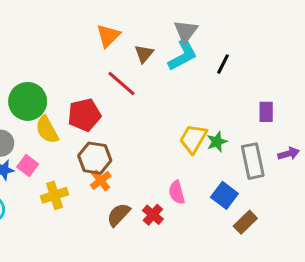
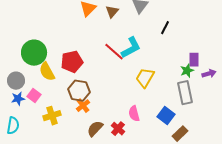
brown triangle: (144, 54) -> (112, 12), moved
cyan L-shape: (183, 55) -> (131, 48), moved
red line: (122, 84) -> (114, 52), moved
green star: (217, 142) -> (187, 71), moved
purple arrow: (289, 154) -> (209, 74), moved

